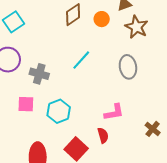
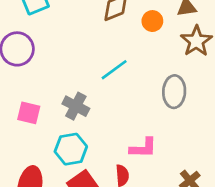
gray cross: (39, 74) -> (76, 106), moved
cyan hexagon: (59, 111) -> (71, 149), moved

